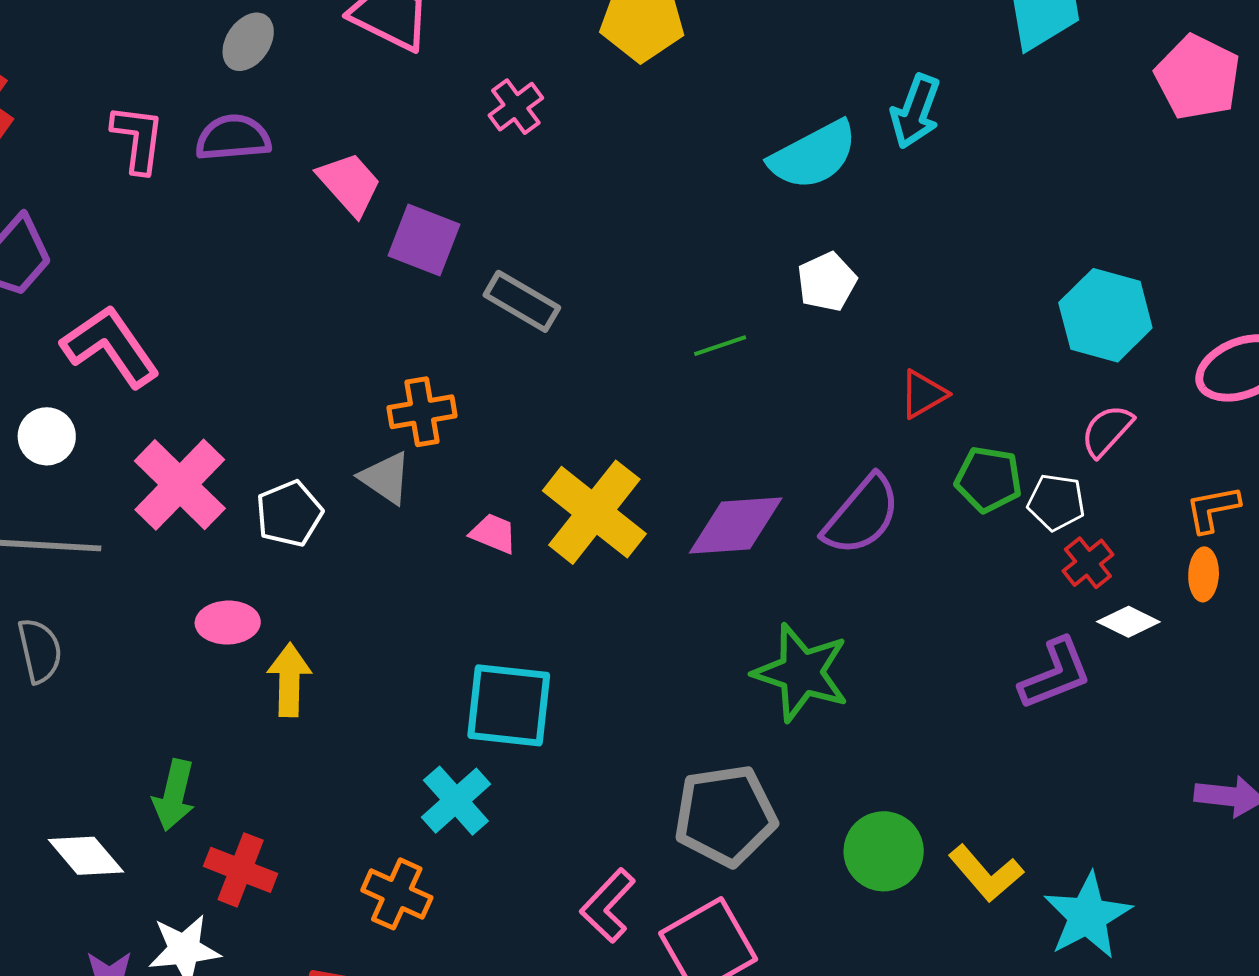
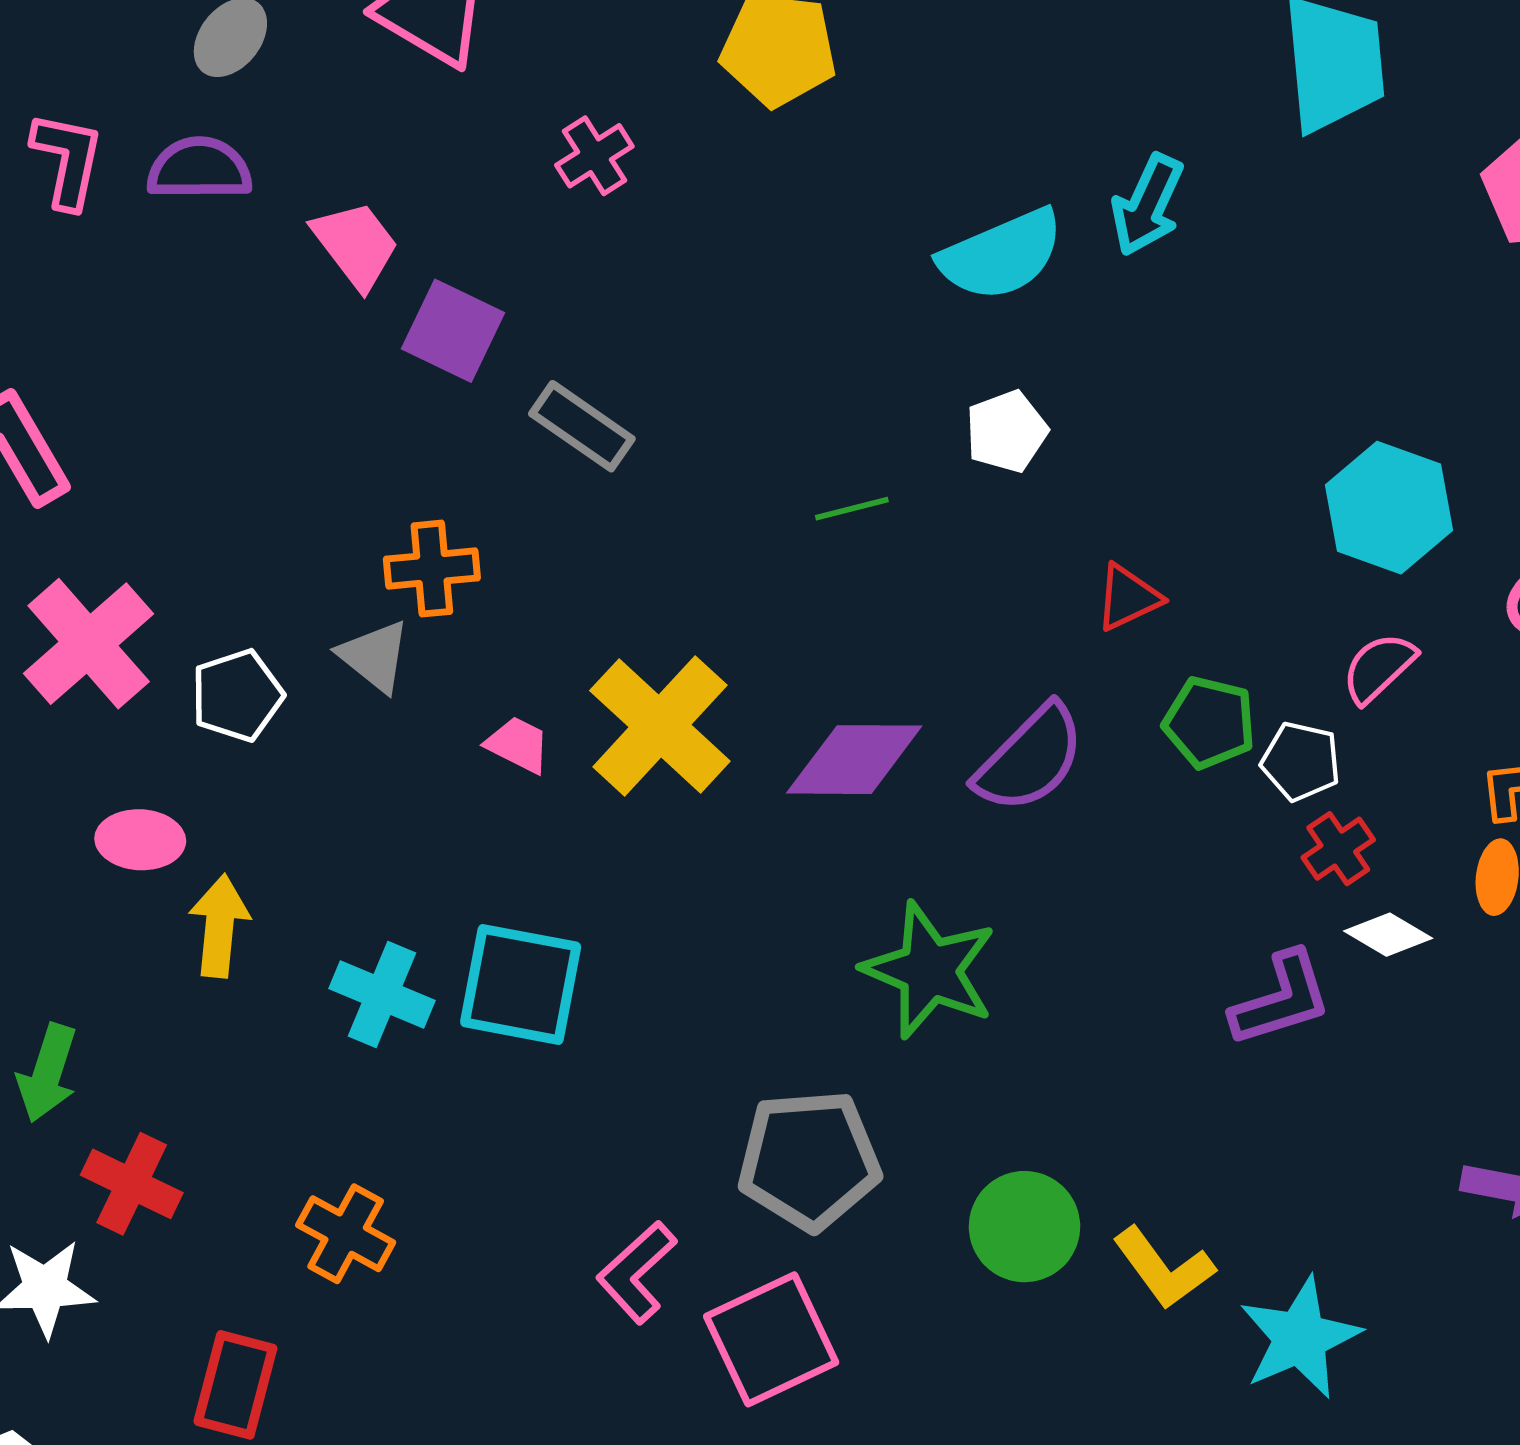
cyan cross: (456, 801) -> (382, 995), moved, turned -30

